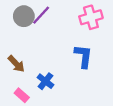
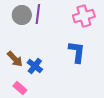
purple line: (41, 15) -> (38, 14), turned -36
blue cross: (45, 81) -> (35, 66), moved

